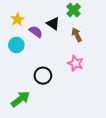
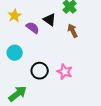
cyan circle: (16, 45) -> (15, 53), moved
pink star: (76, 63) -> (65, 72), moved

